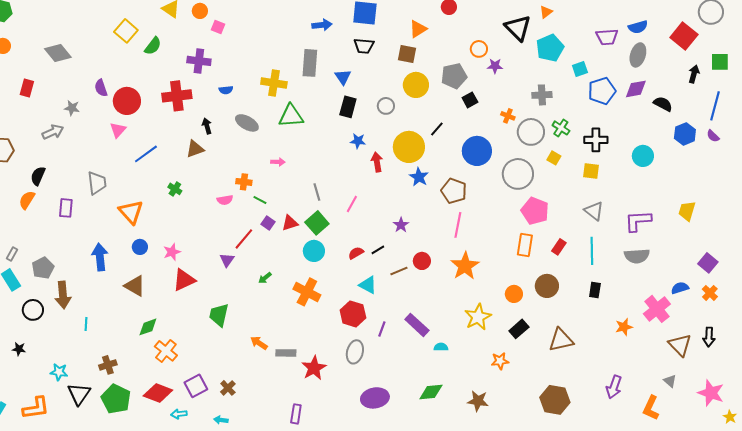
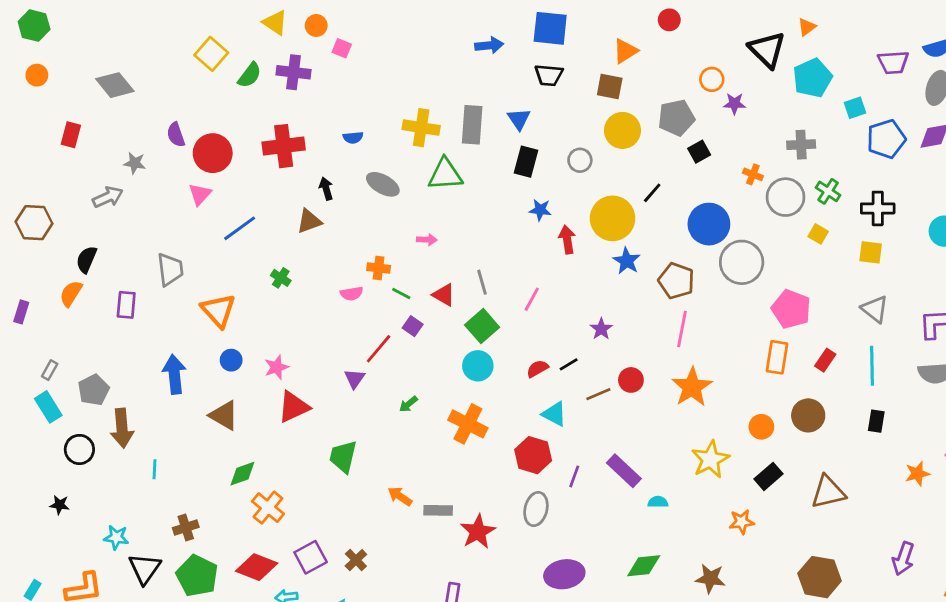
purple cross: (199, 61) -> (294, 72), moved
gray rectangle: (310, 63) -> (472, 125), moved
gray circle: (518, 174) -> (742, 262), moved
red triangle: (290, 223) -> (444, 295), moved, turned 48

